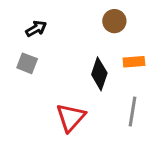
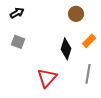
black arrow: (36, 29) -> (17, 13), moved
orange rectangle: (134, 62) -> (89, 41), turned -40

